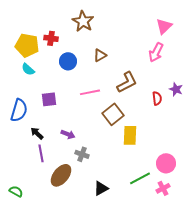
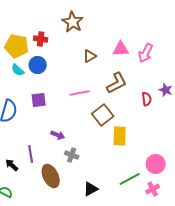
pink triangle: (164, 26) -> (121, 49), moved, turned 42
blue circle: (68, 61) -> (38, 65), moved
black arrow: (37, 133) -> (12, 165), moved
brown ellipse: (61, 175) -> (51, 176), turned -65

